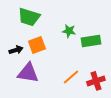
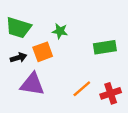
green trapezoid: (29, 17) -> (18, 28), moved
green star: (69, 31) -> (60, 31), moved

